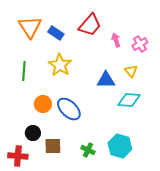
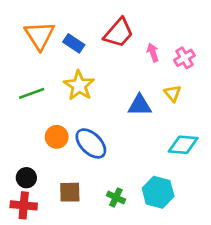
green line: (24, 71) -> (32, 93), turned 66
cyan diamond: (129, 100) -> (183, 145), moved
black circle: (33, 133) -> (26, 178), moved

